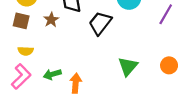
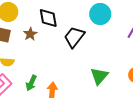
green arrow: (52, 74) -> (31, 83), turned -49

